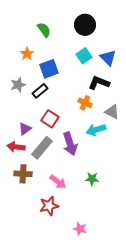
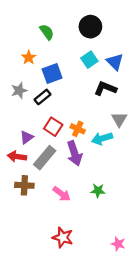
orange cross: (85, 103) -> (78, 129), moved
gray triangle: (112, 112) -> (119, 119), turned 35
red star: (49, 206) -> (63, 237), moved, turned 30
pink star: (80, 229) -> (118, 244), moved

